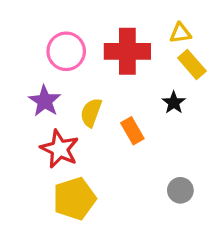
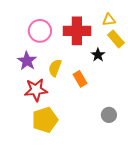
black star: (174, 103) -> (98, 55), moved
red star: (60, 149) -> (36, 90), turned -30

